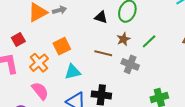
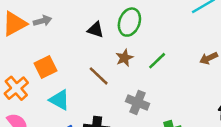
brown line: (103, 53) -> (99, 76), turned 30
gray cross: (130, 64) -> (138, 102), moved
cyan triangle: (73, 72) -> (59, 100), turned 42

